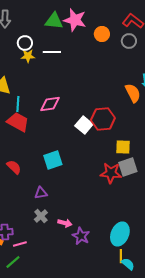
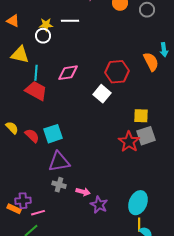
white circle: (25, 43) -> (43, 36), moved
red hexagon: (103, 119) -> (117, 72), moved
cyan square: (53, 160) -> (53, 134), moved
red star: (111, 173) -> (129, 142), turned 30
purple triangle: (41, 193) -> (59, 162), size x1.6
gray cross: (41, 216) -> (59, 185), turned -32

